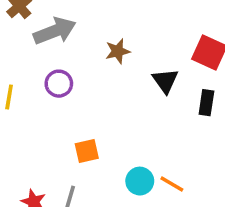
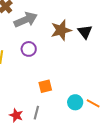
brown star: (118, 51) -> (61, 30), size x1.5
black triangle: (165, 81) -> (85, 32), moved

